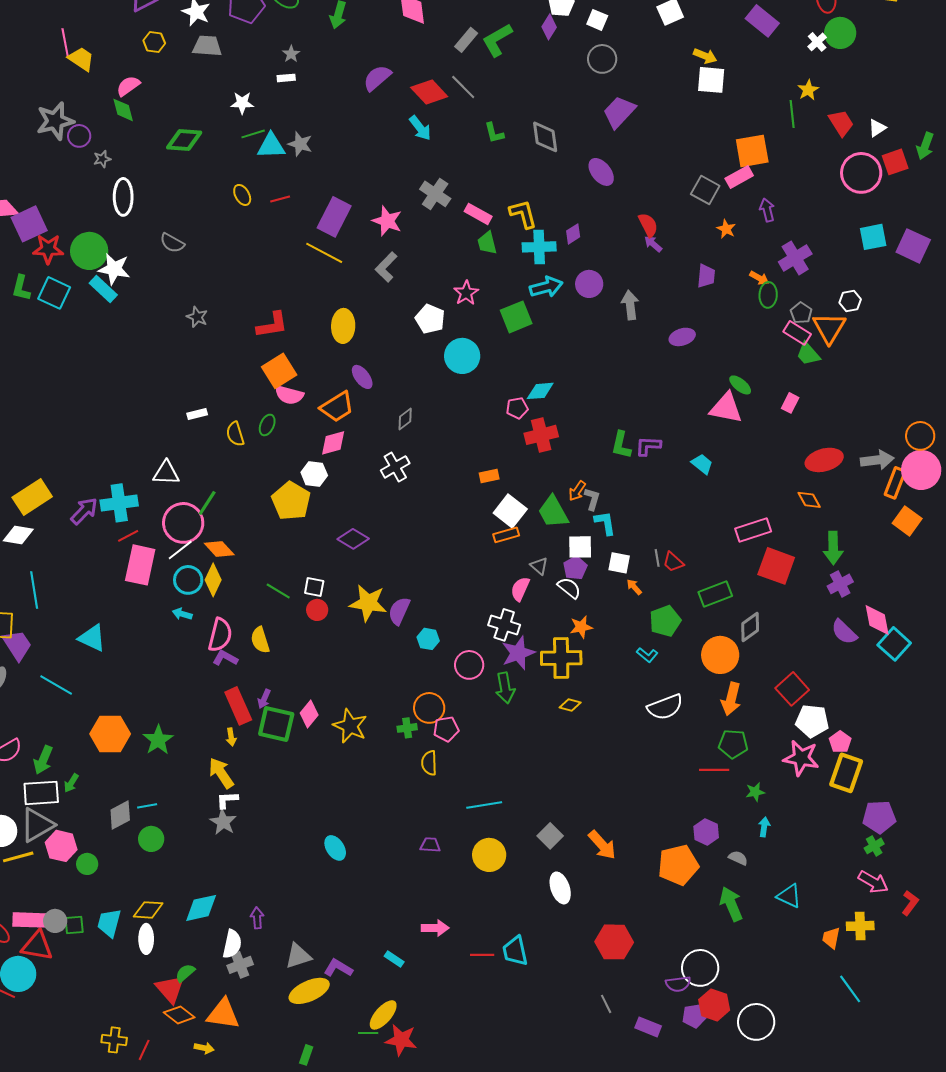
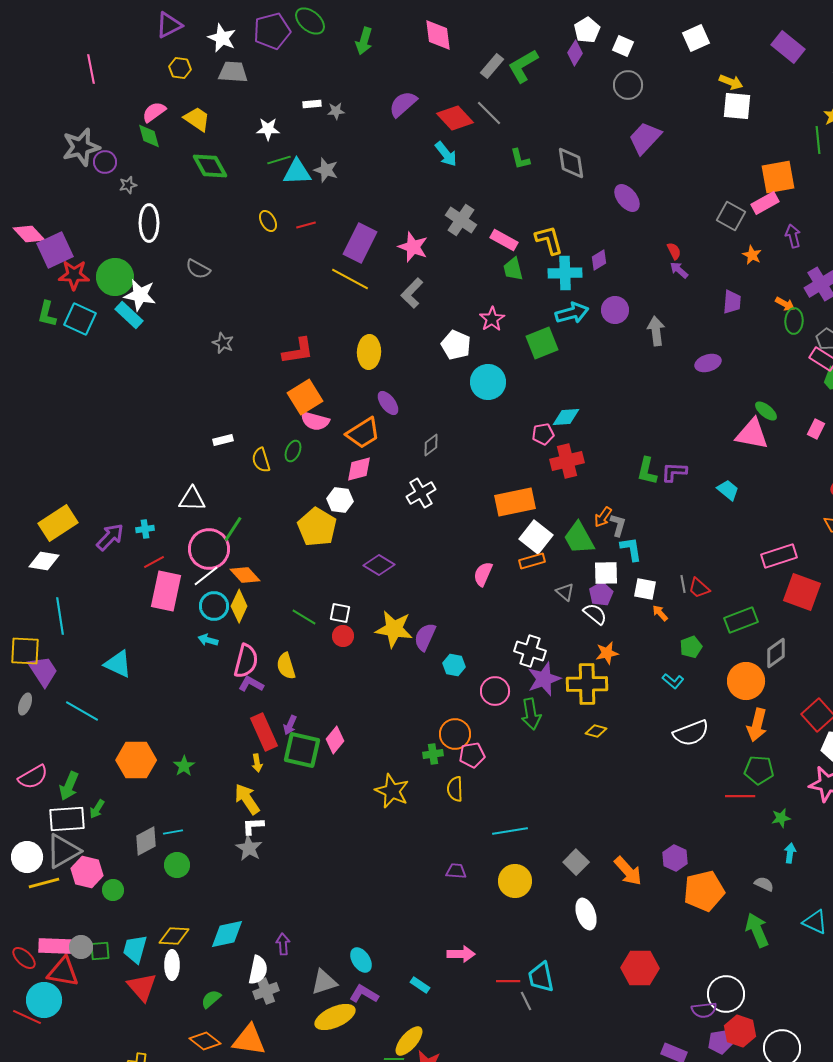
gray star: (291, 54) -> (336, 111), moved, turned 30
yellow trapezoid: (81, 59) -> (197, 119), moved
green diamond: (184, 140) -> (210, 166), turned 57
red semicircle: (648, 225) -> (674, 251), size x0.7
orange rectangle: (489, 476) -> (515, 502), size x2.0
cyan cross: (119, 503) -> (145, 529), size x0.5
pink semicircle: (520, 589) -> (483, 574), moved
green pentagon: (665, 621) -> (691, 647), size x0.7
yellow star: (350, 726) -> (392, 791), moved
green star: (158, 740) -> (184, 766), size x0.7
purple hexagon: (706, 832) -> (675, 858), moved
cyan ellipse: (335, 848) -> (361, 960), moved
red triangle: (170, 989) -> (142, 987), moved
gray line: (606, 1004) -> (526, 1001), moved

